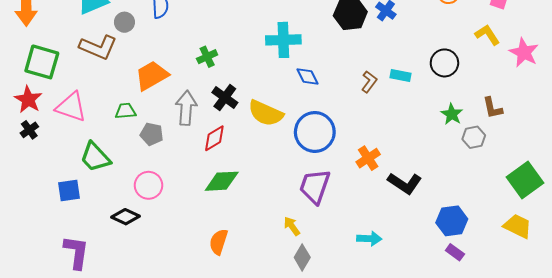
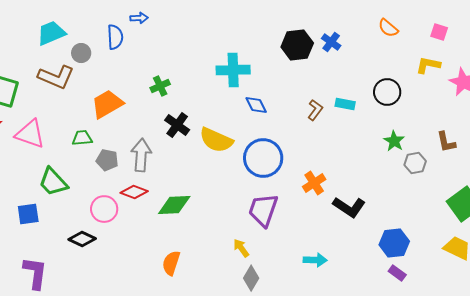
yellow L-shape: (487, 35) -> (428, 65), turned -45
gray arrow: (186, 108) -> (141, 155), moved
brown L-shape: (493, 108) -> (446, 142), moved
red diamond: (214, 138) -> (134, 192), moved, turned 52

